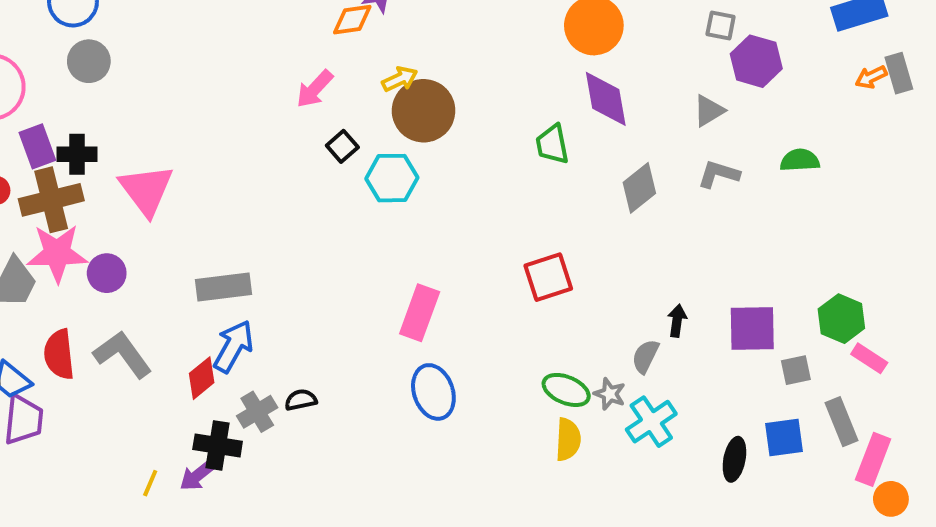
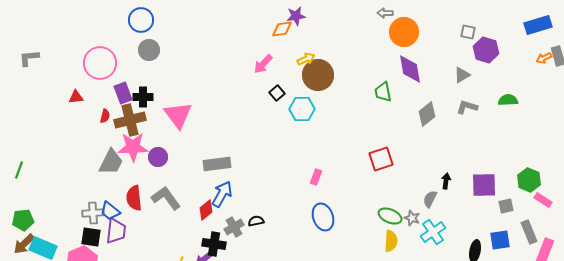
pink rectangle: (420, 313) -> (316, 177), size x0.6

